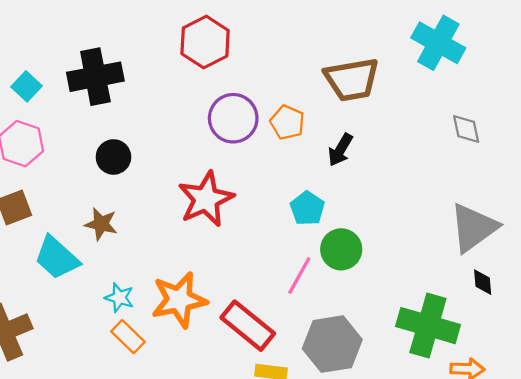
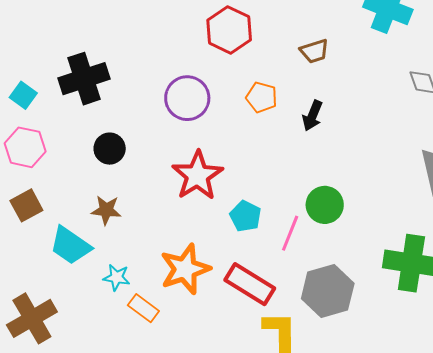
red hexagon: (205, 42) -> (229, 30), moved
brown trapezoid: (352, 79) -> (314, 51), size x0.6
purple circle: (233, 118) -> (187, 98), moved
cyan pentagon: (307, 208) -> (245, 216), moved
cyan star: (119, 298) -> (117, 277), moved

